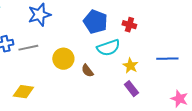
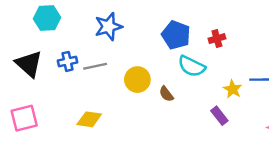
red cross: (129, 25) -> (217, 39), turned -32
cyan semicircle: (108, 48) -> (192, 66), turned 45
yellow star: (130, 66) -> (233, 89), moved

